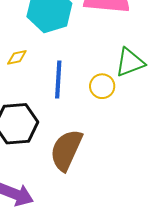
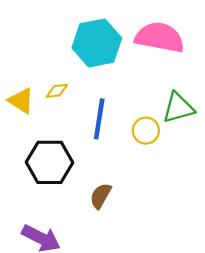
brown semicircle: (66, 150) -> (101, 196), size x0.6

